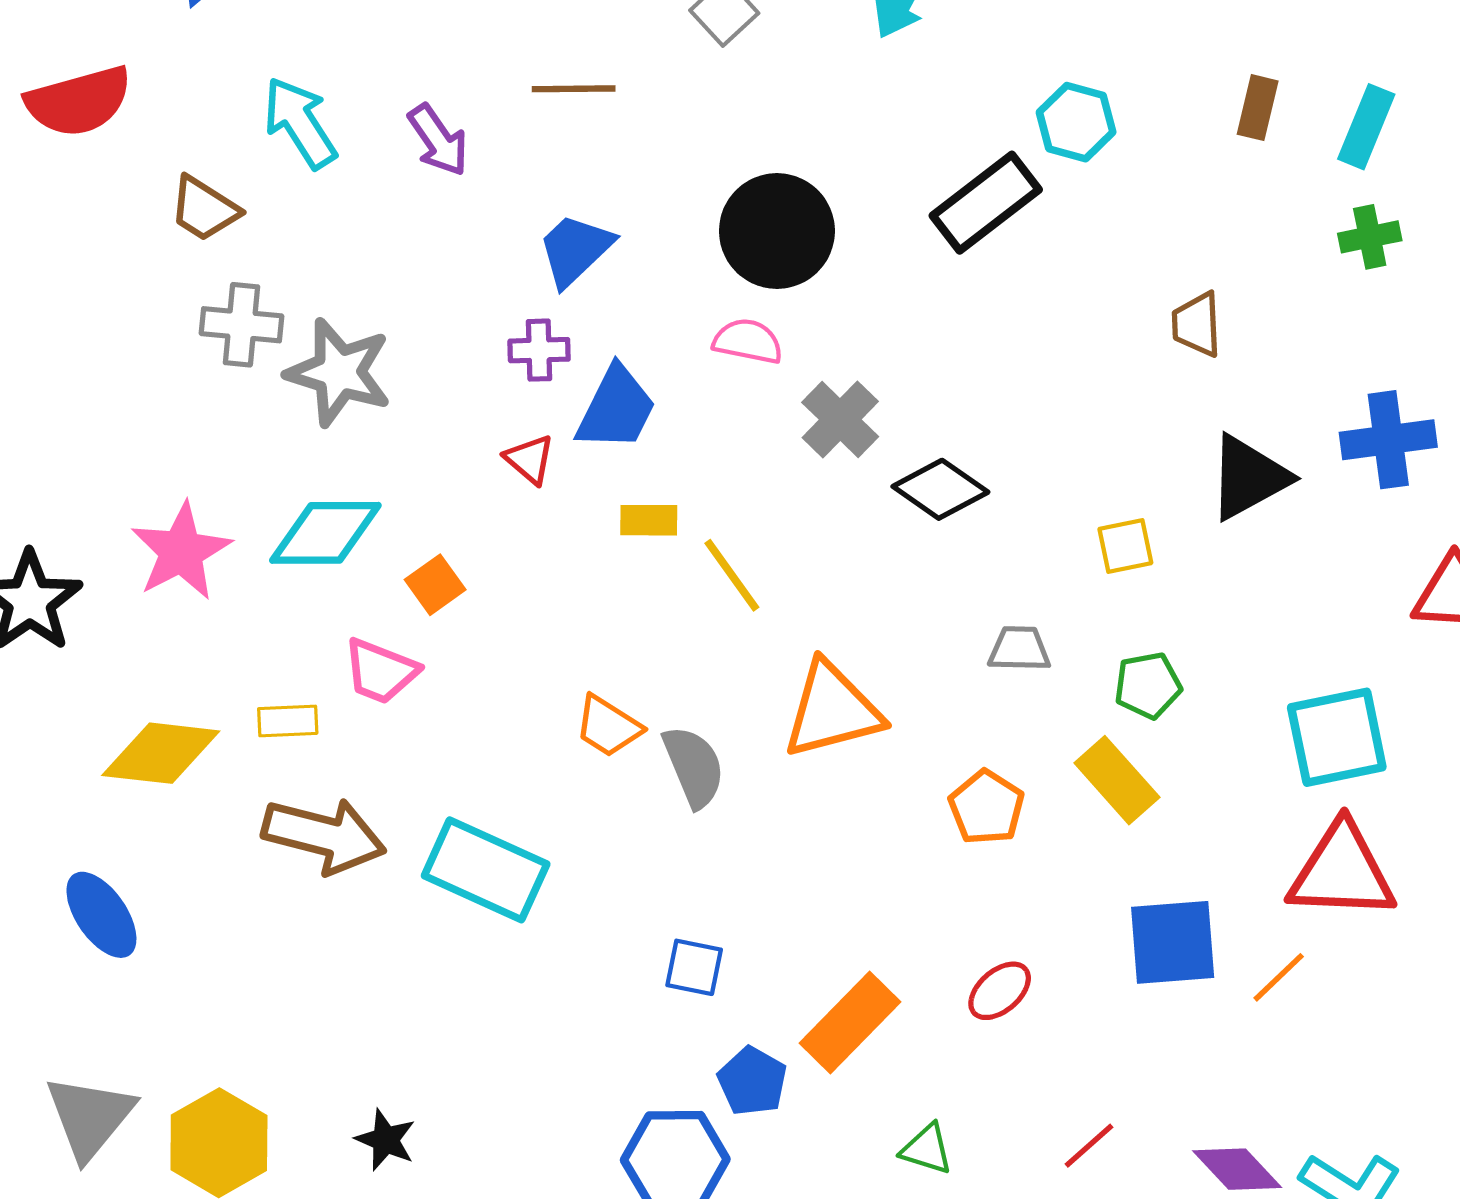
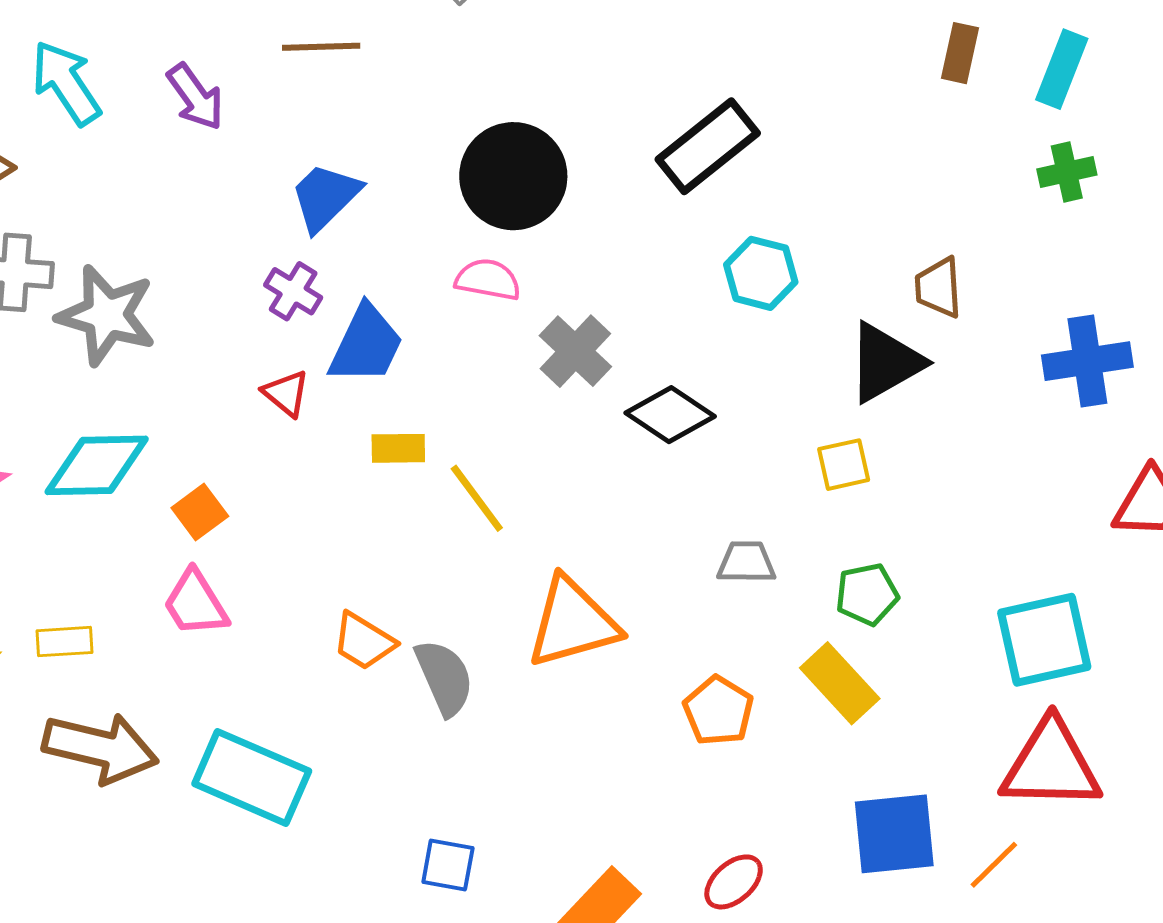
cyan hexagon: (1076, 122) -> (761, 273), moved
brown trapezoid: (1197, 324) -> (939, 287), moved
purple cross: (539, 350) -> (293, 291), turned 34
black triangle: (1249, 477) -> (885, 362), moved
pink trapezoid: (381, 671) -> (195, 603), moved, turned 38

